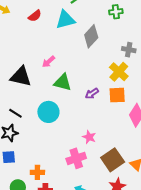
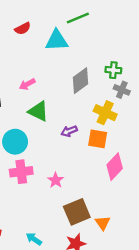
green cross: (116, 12) -> (113, 70), moved
gray diamond: (91, 36) -> (80, 81), moved
yellow cross: (119, 72) -> (105, 113), turned -30
pink cross: (76, 158) -> (21, 172), moved

